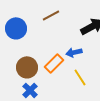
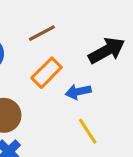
orange rectangle: (54, 63) -> (47, 73), moved

